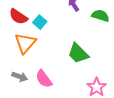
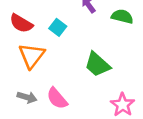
cyan square: (40, 22) -> (58, 27), moved

